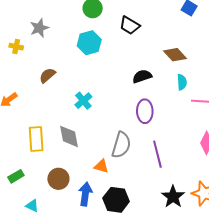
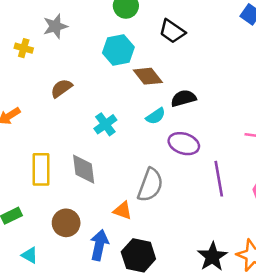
brown diamond: (175, 55) -> (148, 76), moved
cyan semicircle: (182, 82) -> (156, 116), moved, turned 56
purple ellipse: (145, 111) -> (184, 144), turned -75
purple line: (157, 154) -> (219, 179), moved

